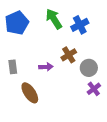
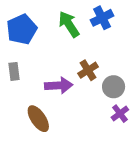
blue cross: (80, 25) -> (102, 18), moved
gray rectangle: (13, 67) -> (14, 71), moved
purple arrow: (46, 67) -> (59, 85), size x1.5

